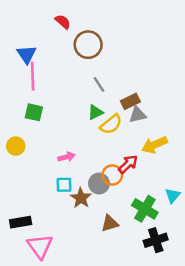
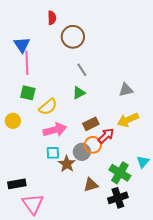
red semicircle: (63, 22) -> (52, 18), turned 48
brown rectangle: (130, 101) -> (91, 124), moved
gray triangle: (138, 115) -> (126, 90), moved
yellow semicircle: (111, 124) -> (48, 107), moved
pink arrow: (66, 157) -> (55, 130), size x1.6
black cross: (156, 240) -> (118, 198), moved

